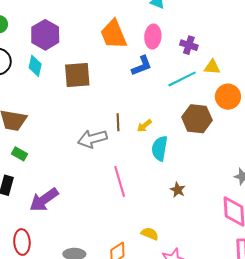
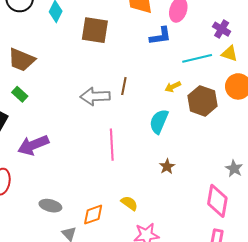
purple cross: (189, 45) -> (222, 29), moved
yellow arrow: (144, 126) -> (173, 87), moved

